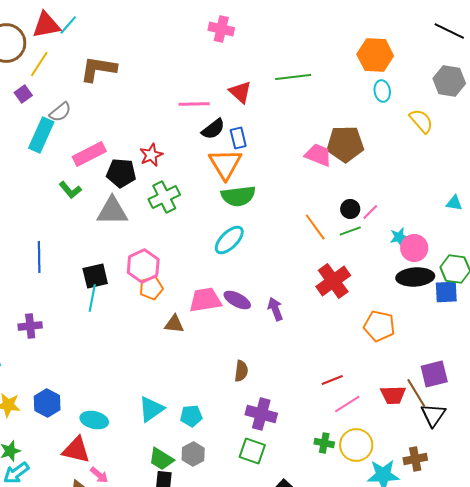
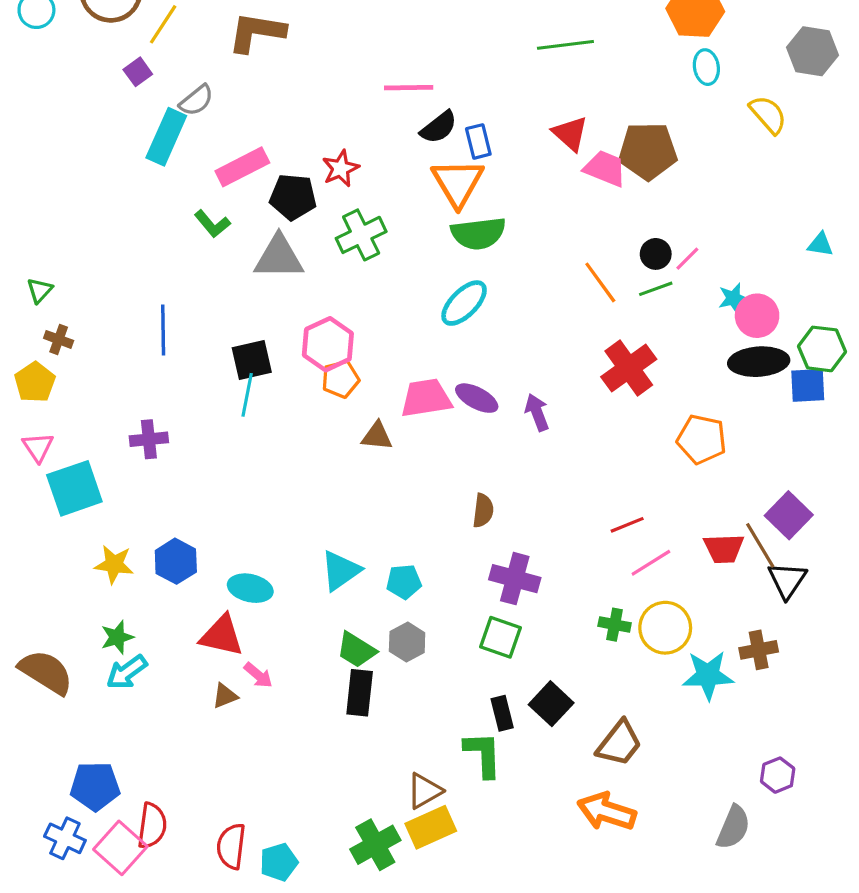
red triangle: (240, 92) -> (570, 134), moved
purple square: (434, 374) -> (789, 515), turned -32

